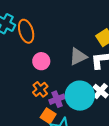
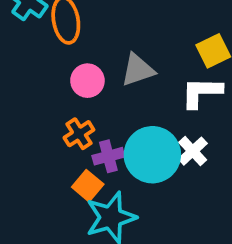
gray triangle: (78, 57) -> (138, 70), moved

